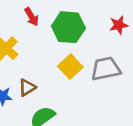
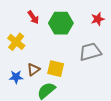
yellow square: (70, 67) -> (56, 69), moved, turned -30

